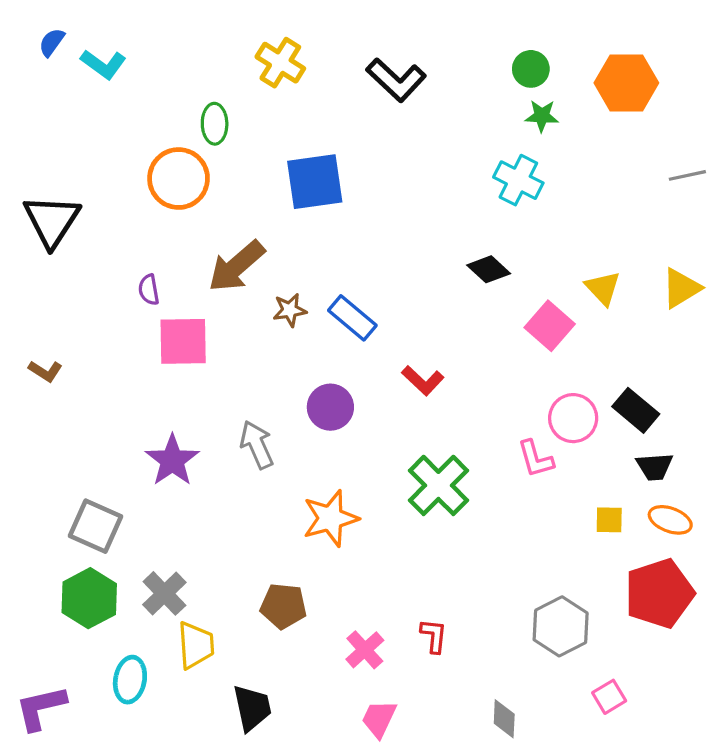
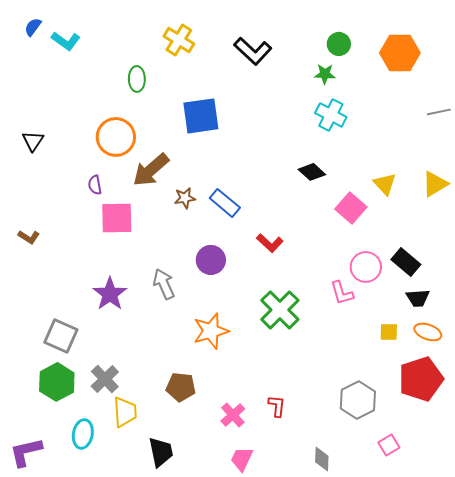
green star: (542, 116) -> (325, 74), moved
orange circle: (179, 179) -> (116, 137), moved
black triangle: (52, 221) -> (33, 141), size x0.6

